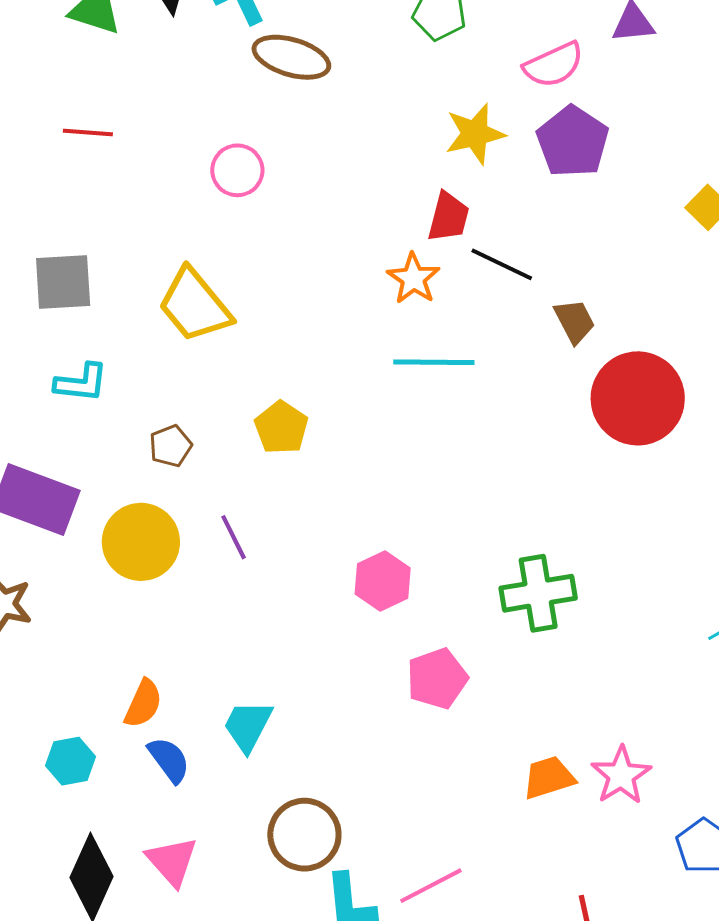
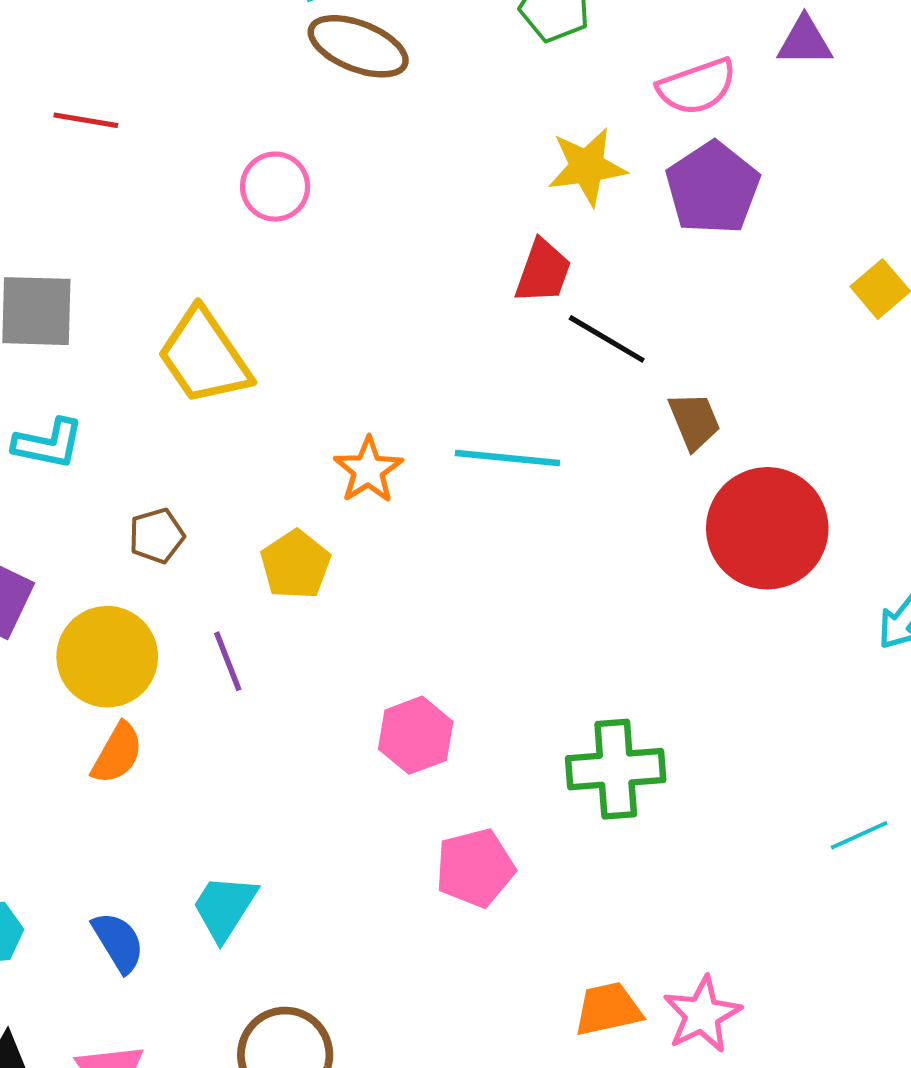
orange star: (413, 278) -> (368, 470), moved
yellow pentagon: (281, 428) -> (296, 565), moved
orange semicircle: (143, 704) -> (117, 753), moved

